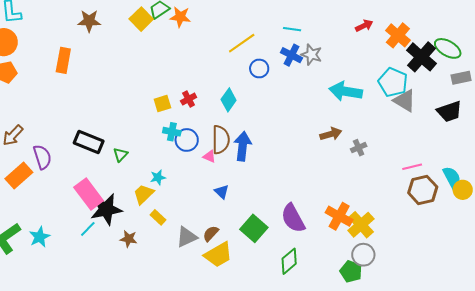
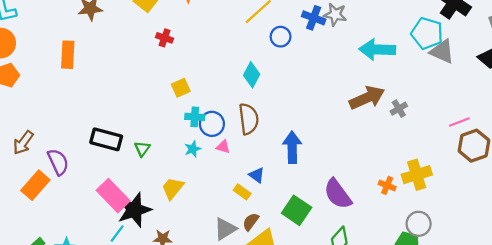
red cross: (189, 99) -> (165, 38), moved, turned -35
brown arrow: (331, 134) -> (367, 98), size x1.5
blue arrow: (243, 146) -> (292, 147), moved
pink triangle: (209, 156) -> (223, 147), moved
cyan star: (158, 177) -> (193, 149), moved
orange cross: (339, 216) -> (387, 185), size x0.6
yellow rectangle: (158, 217) -> (242, 192), moved
yellow cross: (361, 225) -> (417, 175), moved, turned 32

